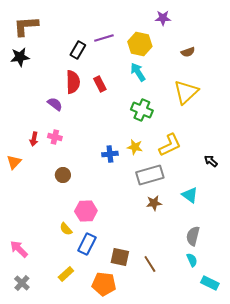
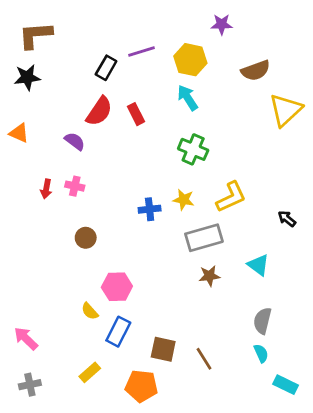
brown semicircle: (188, 52) -> (256, 71), size x1.5
red semicircle: (73, 82) -> (99, 111), turned 35
yellow triangle: (186, 92) -> (286, 110), moved
orange triangle: (14, 162) -> (19, 133), moved, turned -49
gray cross: (22, 283) -> (30, 385), turned 35

